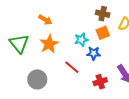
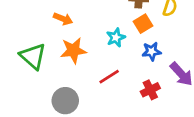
orange star: (49, 44) -> (73, 50), turned 30
blue star: (94, 53) -> (152, 51), moved
red line: (72, 67) -> (109, 77), turned -63

